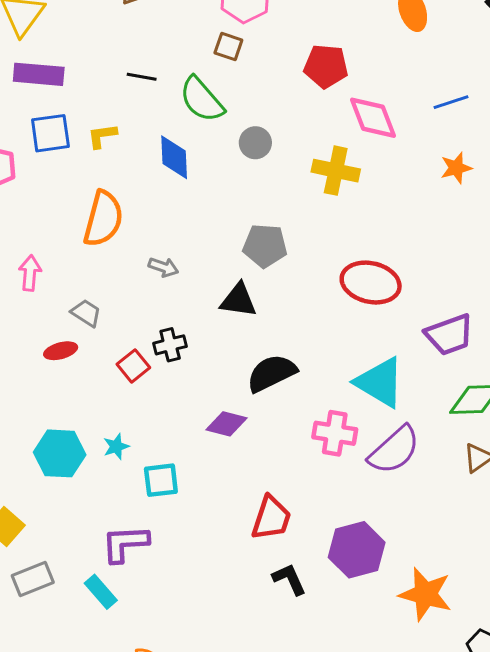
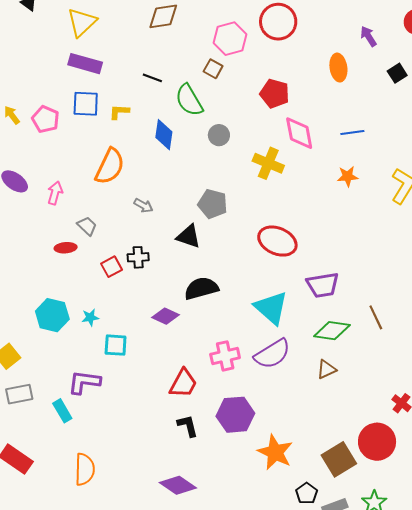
pink cross: (335, 433) -> (225, 356), moved, turned -32

